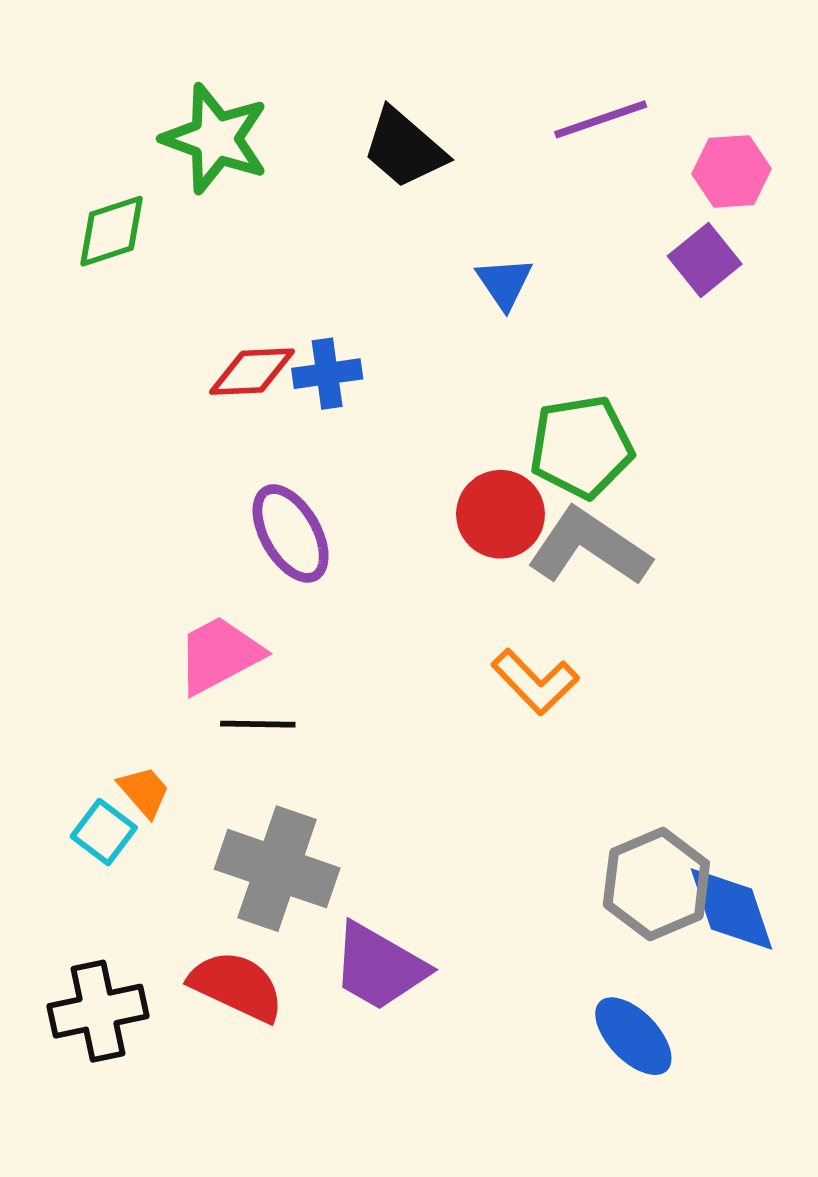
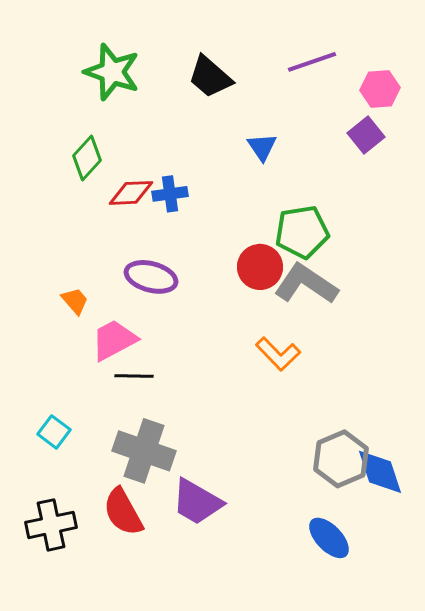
green diamond: (111, 231) -> (87, 158), moved, turned -30
purple ellipse: (291, 533) -> (151, 277), turned -45
orange trapezoid: (144, 792) -> (75, 301), moved
red semicircle: (237, 986) -> (123, 512), turned -144

